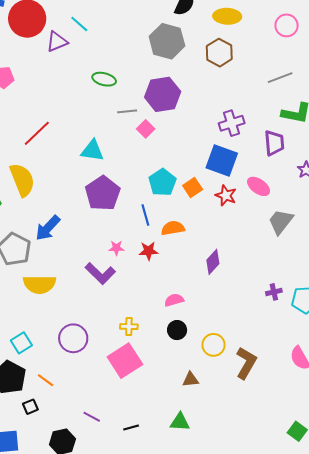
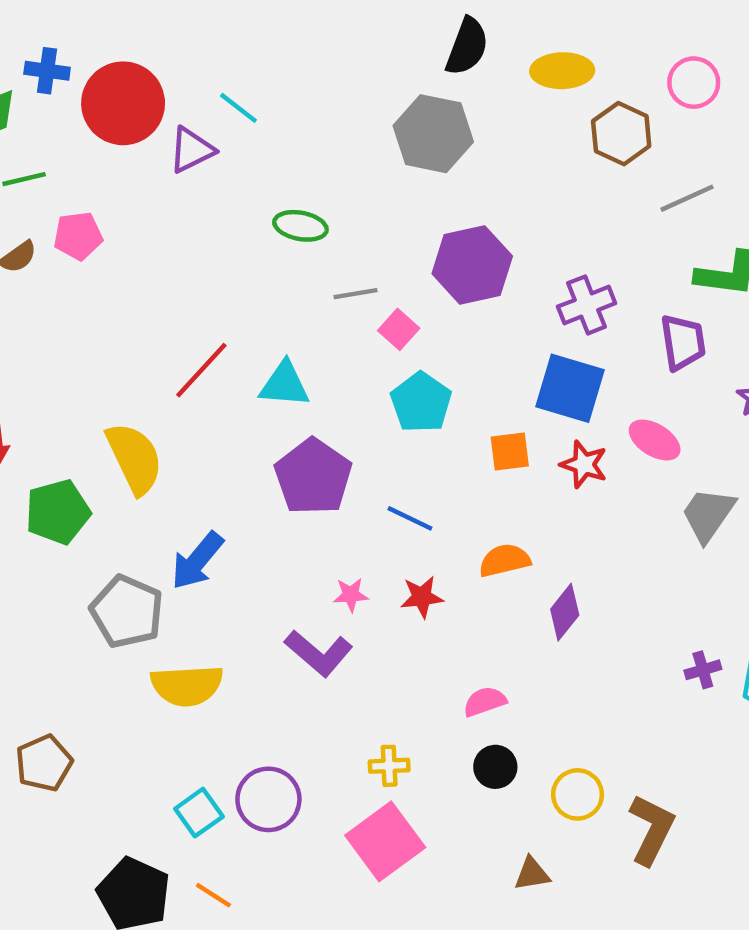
brown hexagon: (219, 53) -> (621, 134), moved
purple hexagon: (163, 94) -> (472, 265), moved
red line: (37, 133) -> (201, 370), moved
cyan pentagon: (162, 182) -> (421, 402), moved
orange square: (193, 187) -> (510, 452), turned 30
blue line: (145, 215) -> (410, 518), turned -45
orange semicircle: (173, 228) -> (505, 560), moved
cyan square: (21, 343) -> (199, 813), moved

